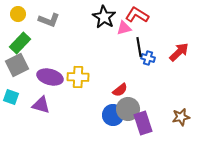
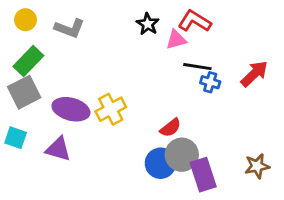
black star: (104, 17) -> (148, 24), size x0.7
black line: (139, 47) -> (197, 67), turned -72
yellow cross: (78, 77) -> (111, 109), turned -30

